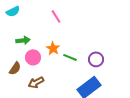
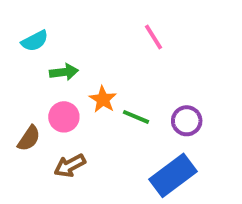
cyan semicircle: (13, 11) -> (35, 41), moved
pink line: (56, 16) -> (154, 37), moved
green arrow: (23, 40) -> (64, 72), moved

